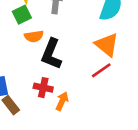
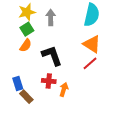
orange semicircle: (34, 36) -> (26, 45), moved, turned -40
black L-shape: (51, 54) -> (52, 56), turned 145

